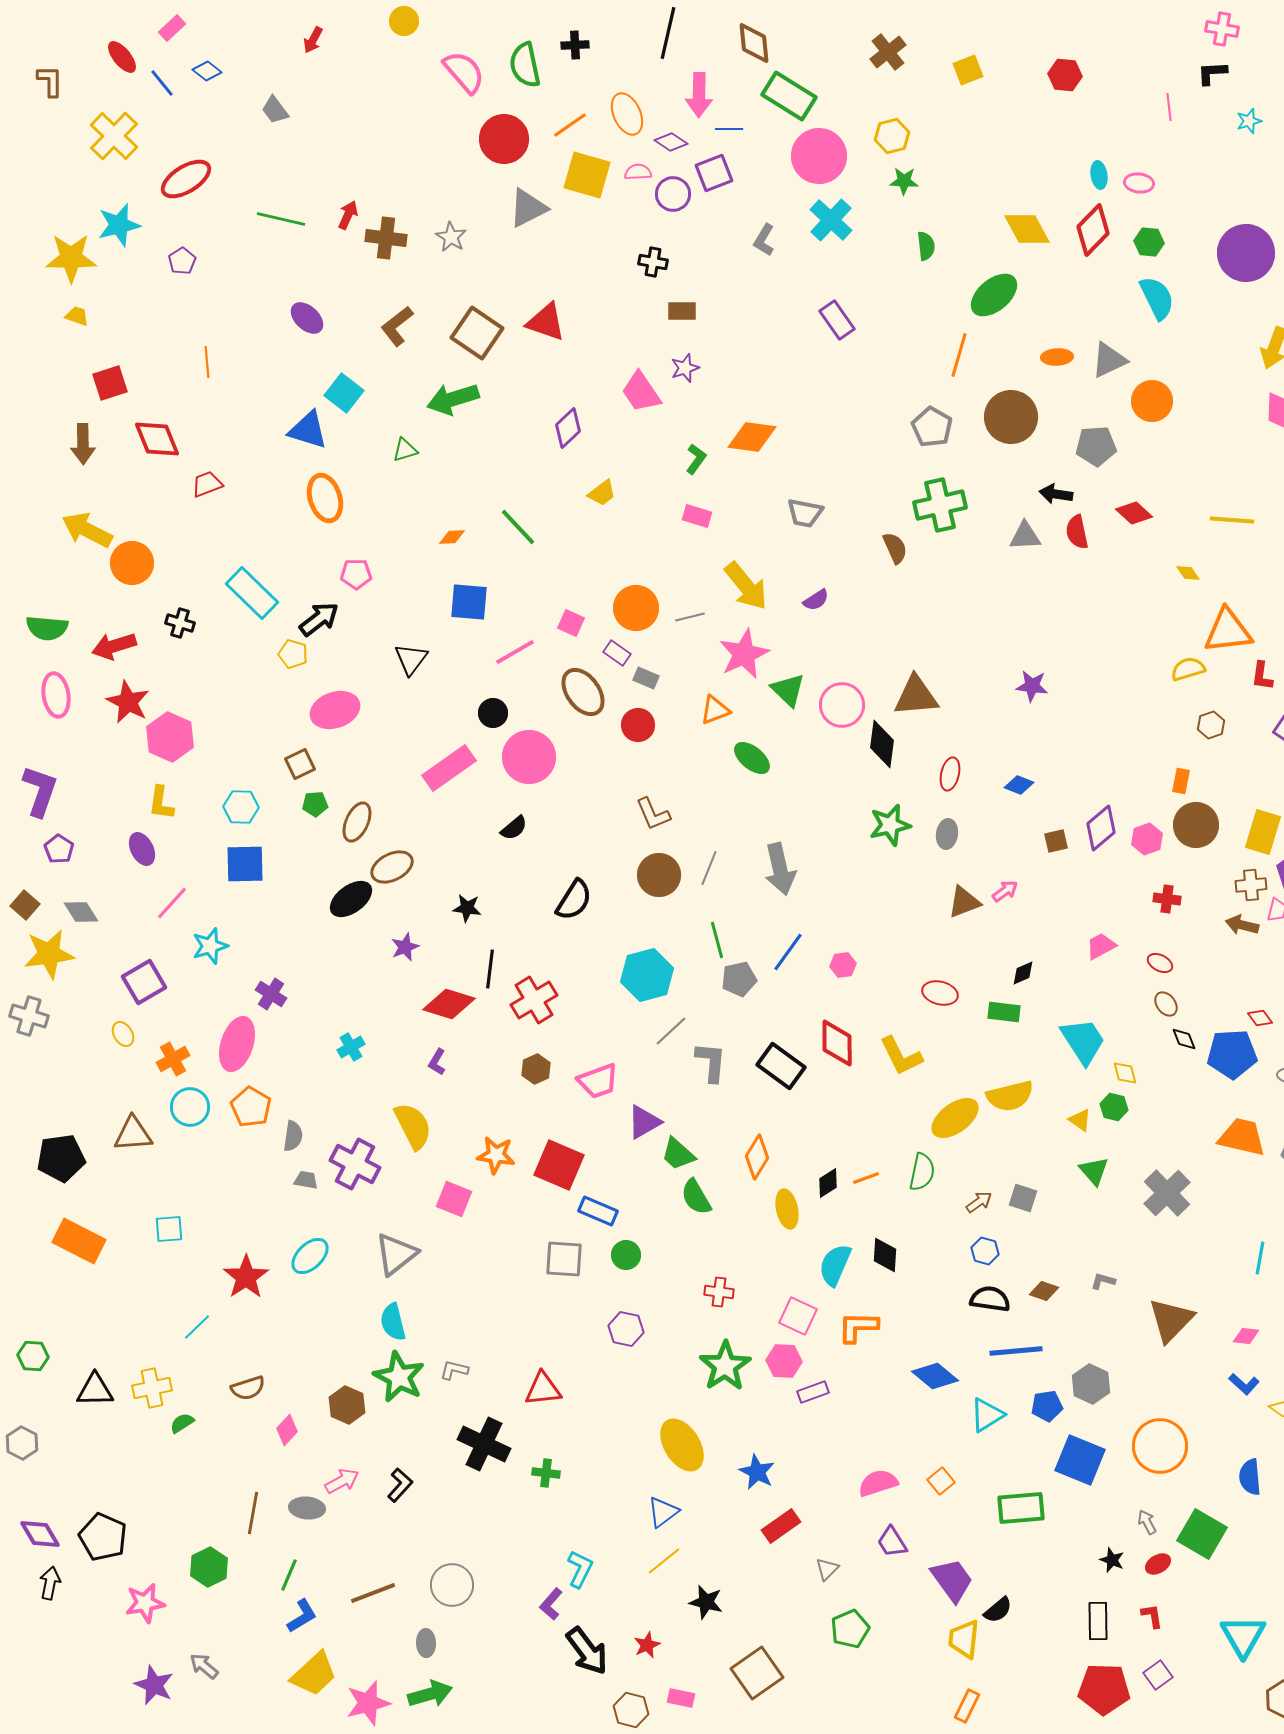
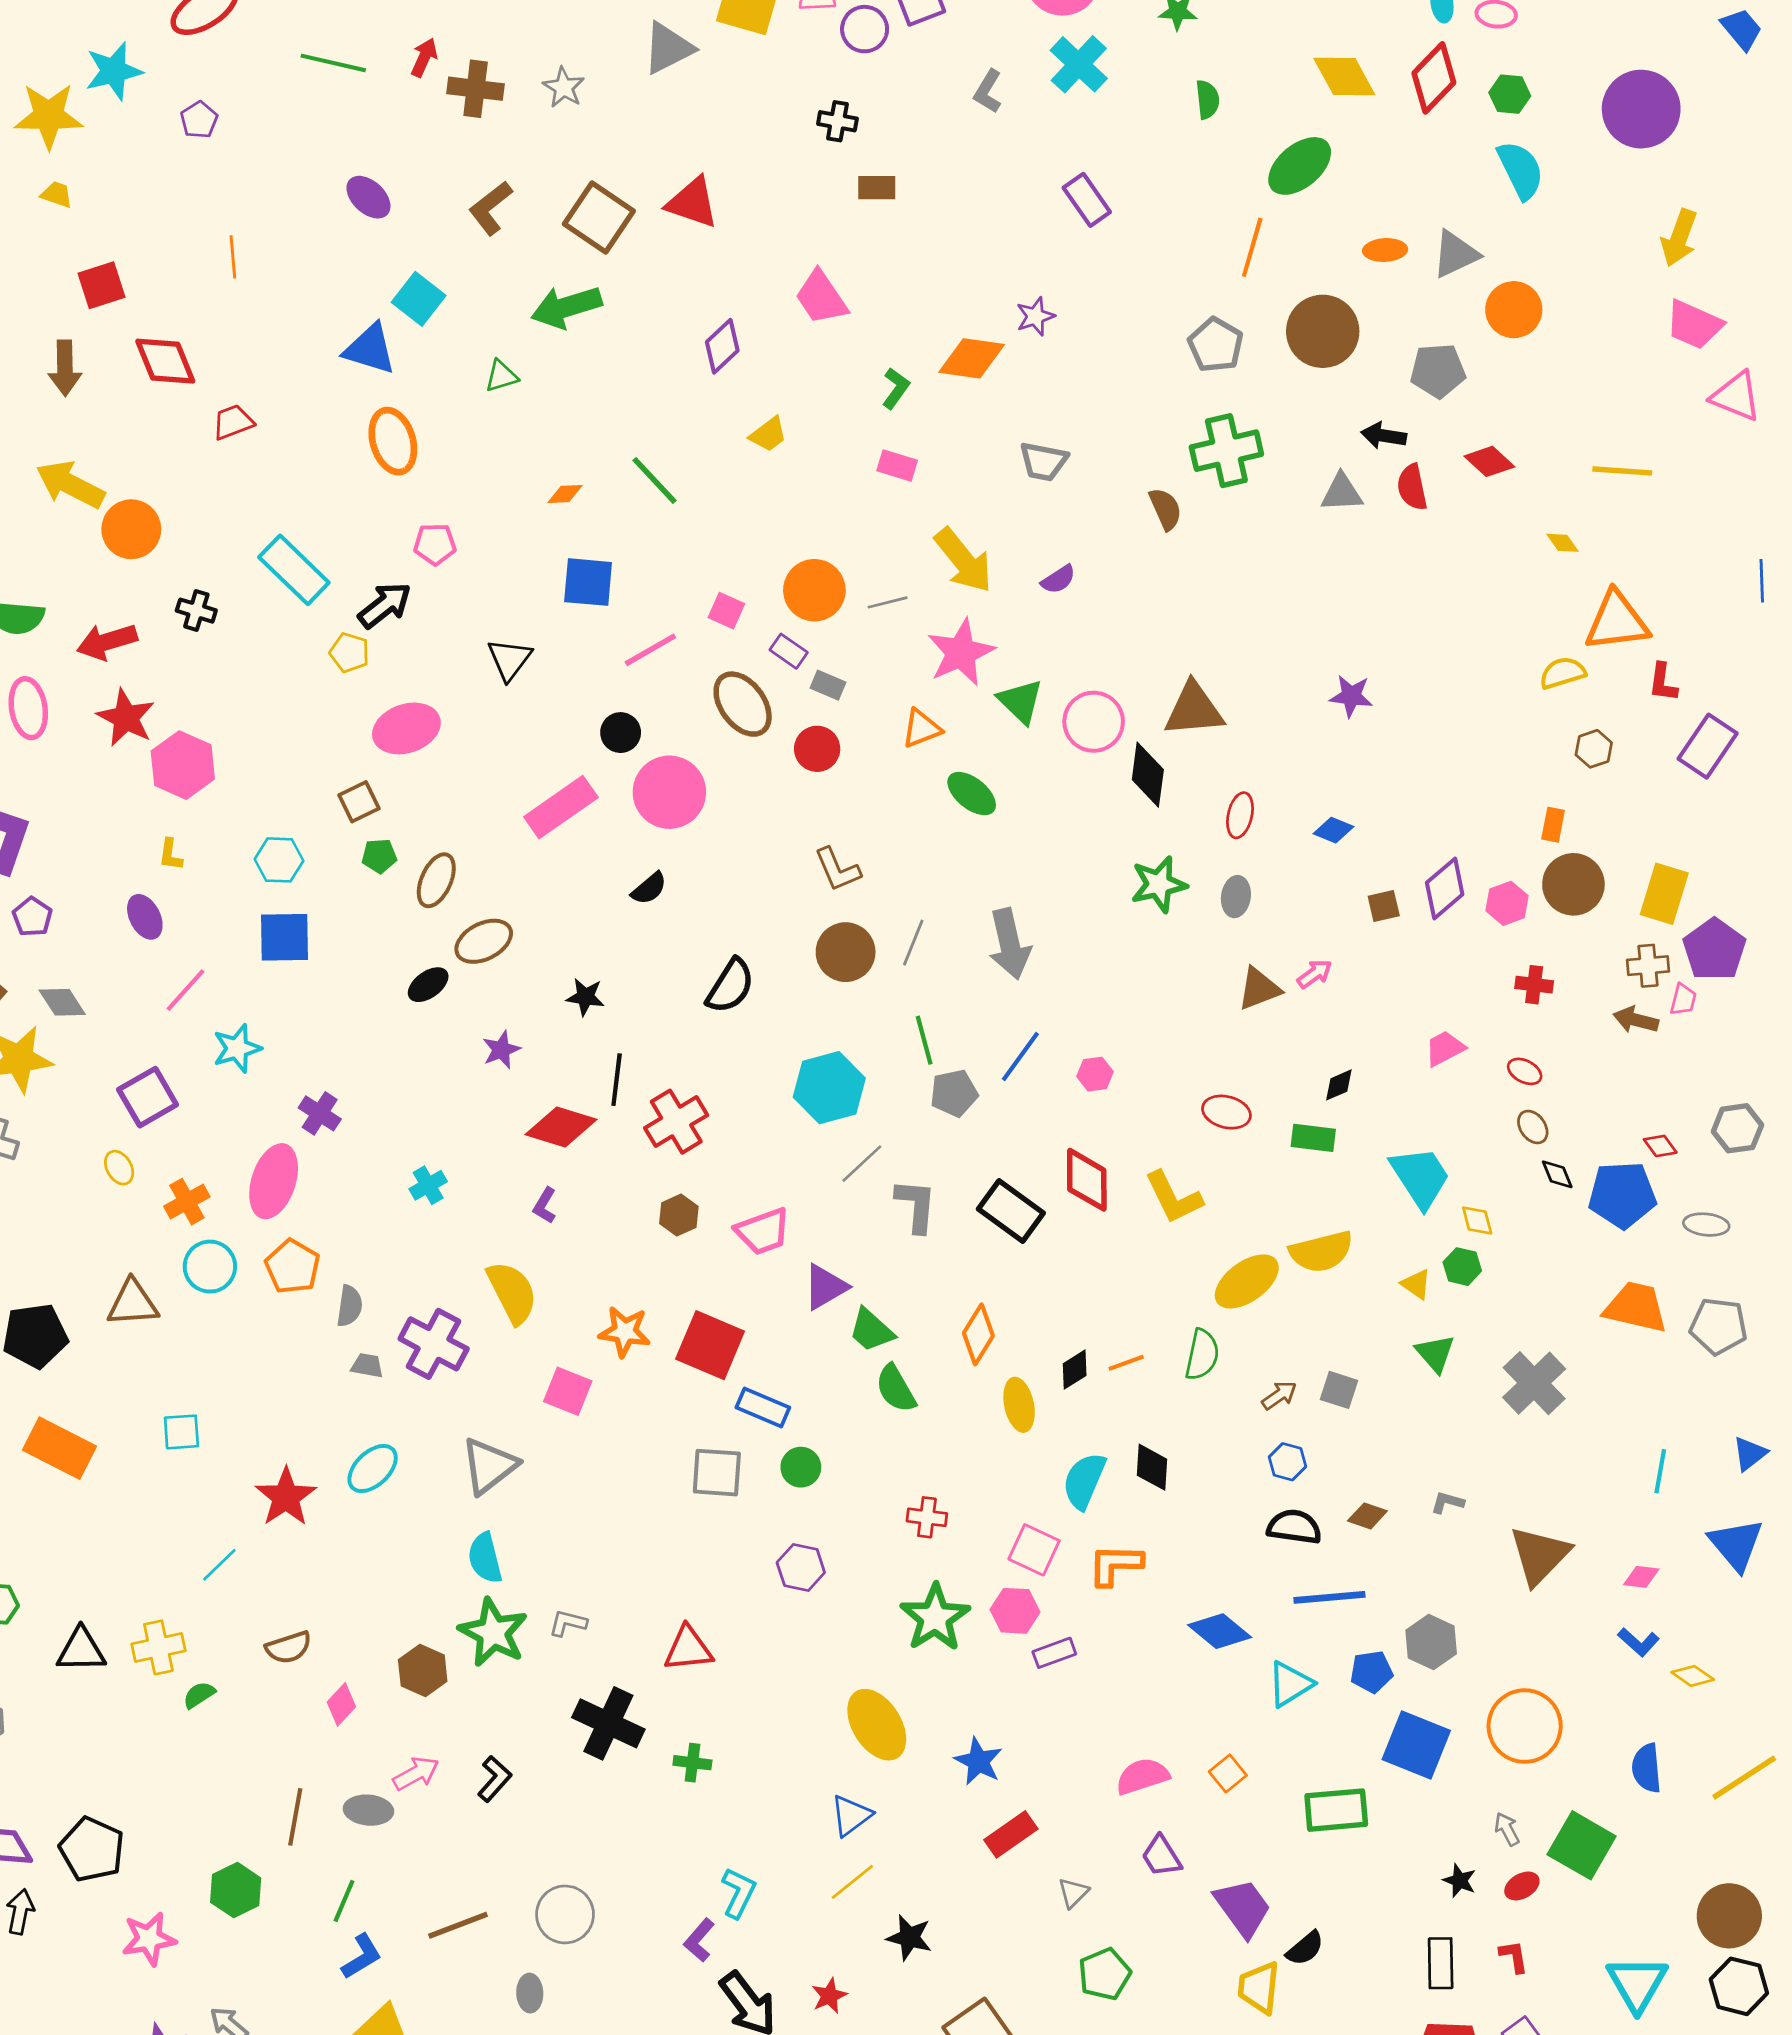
purple star: (685, 368) -> (1035, 316), moved
yellow L-shape: (161, 803) -> (171, 855), size x0.7
black ellipse: (351, 899) -> (428, 985), size x0.7

